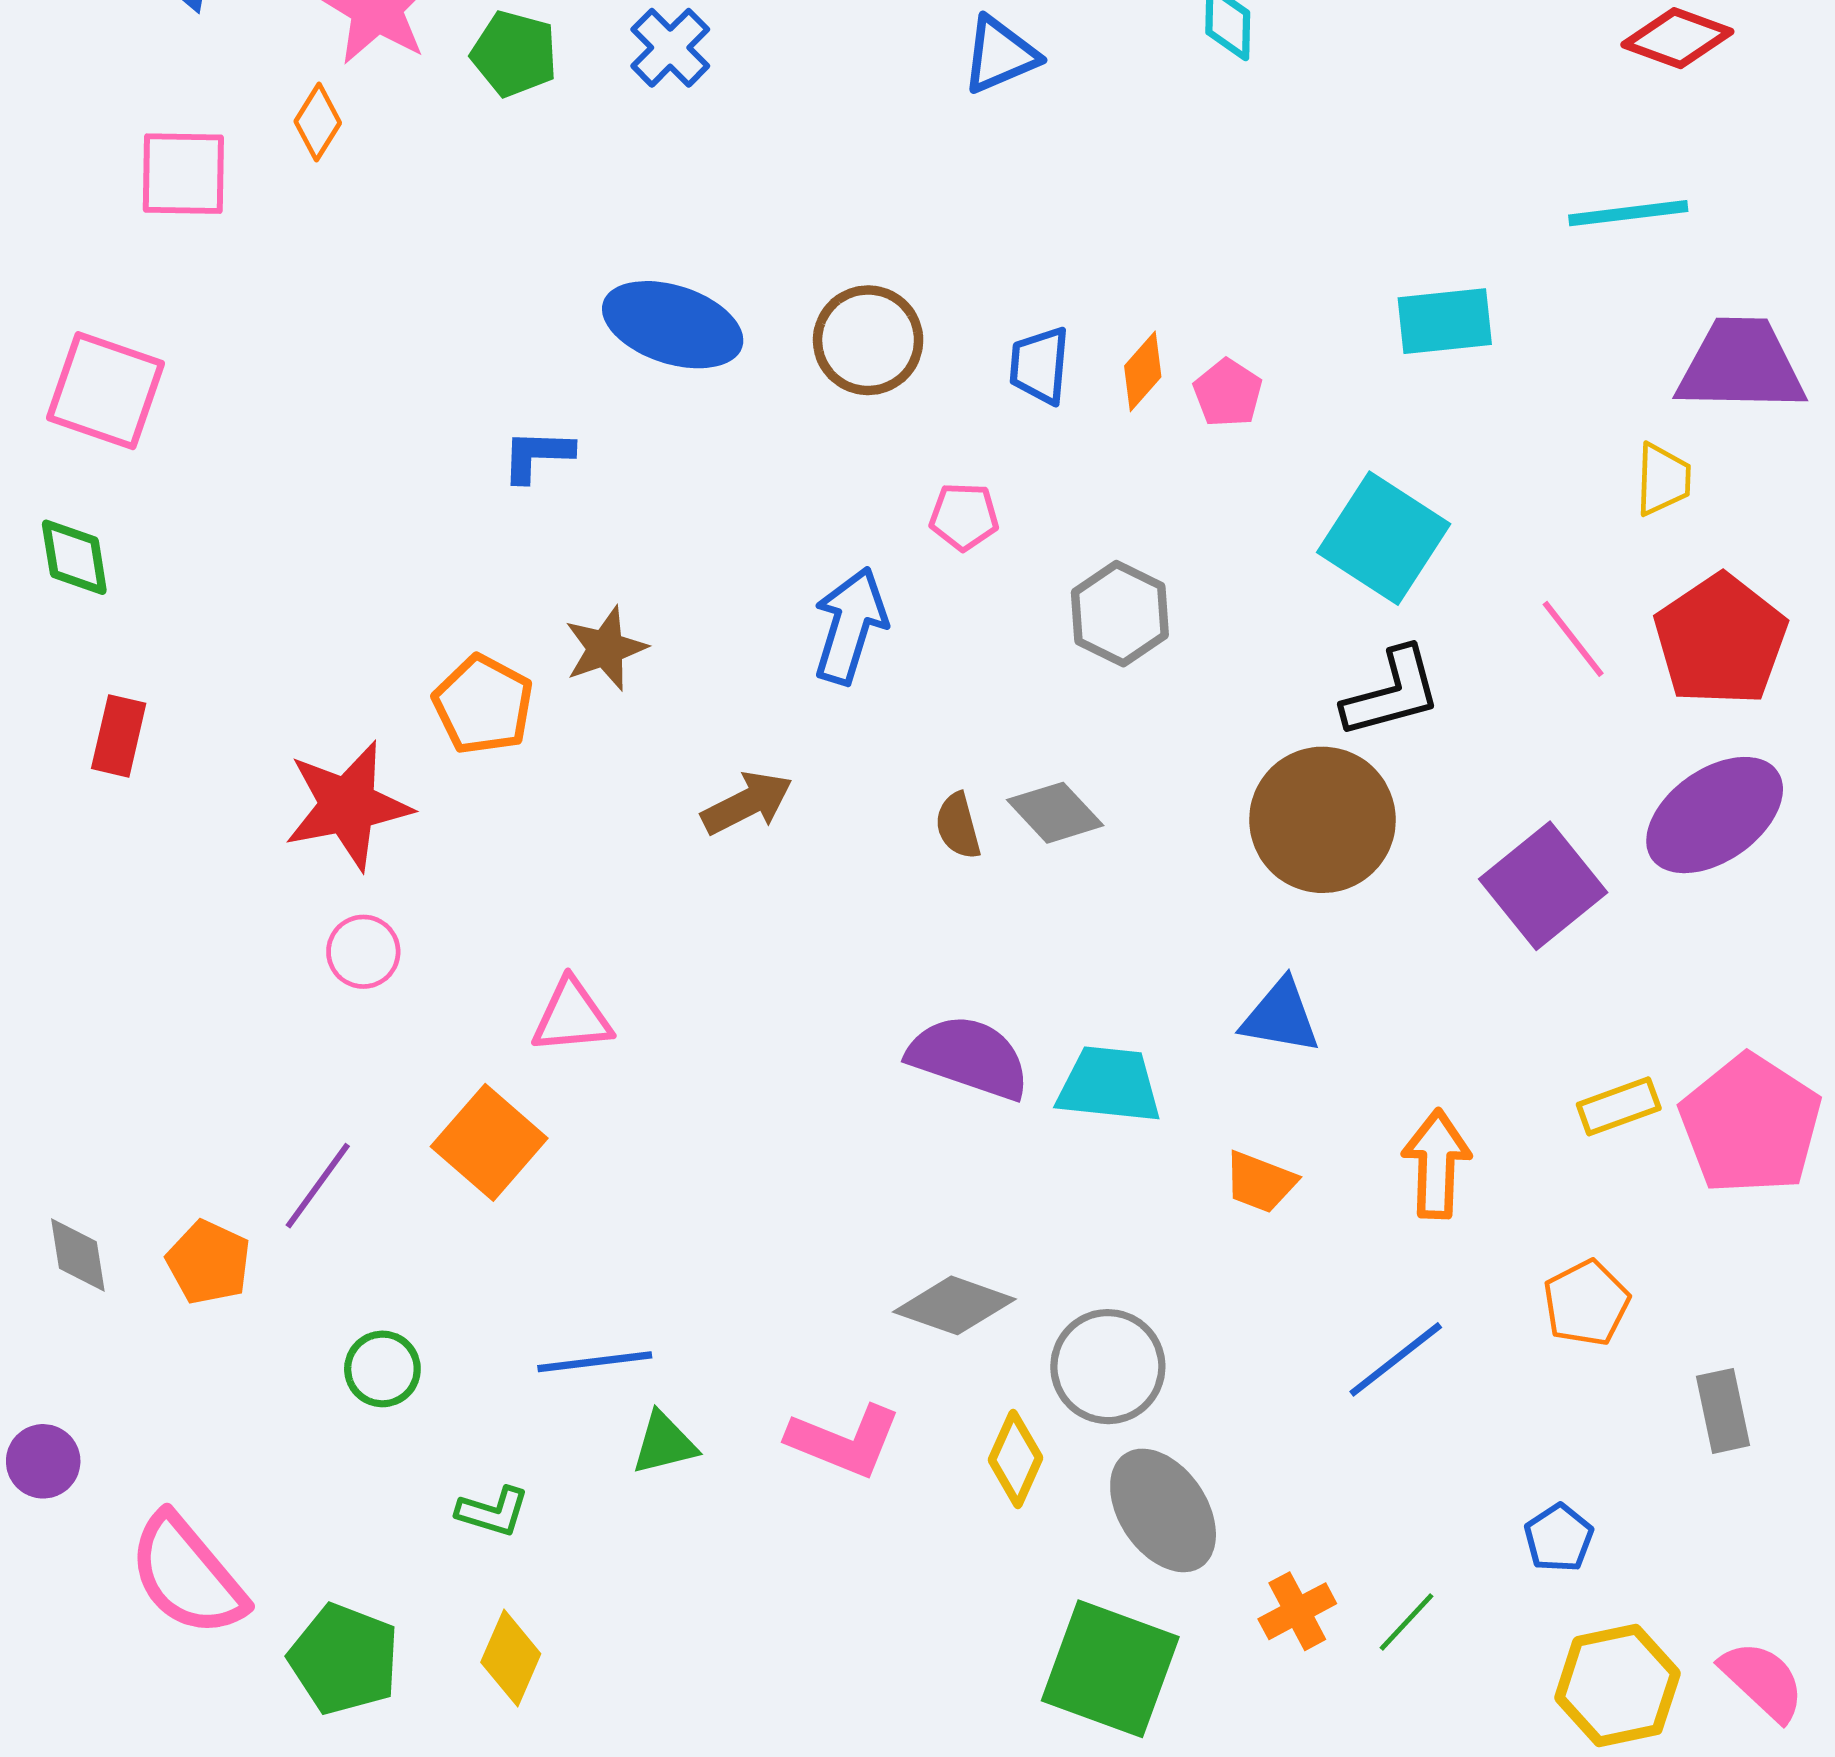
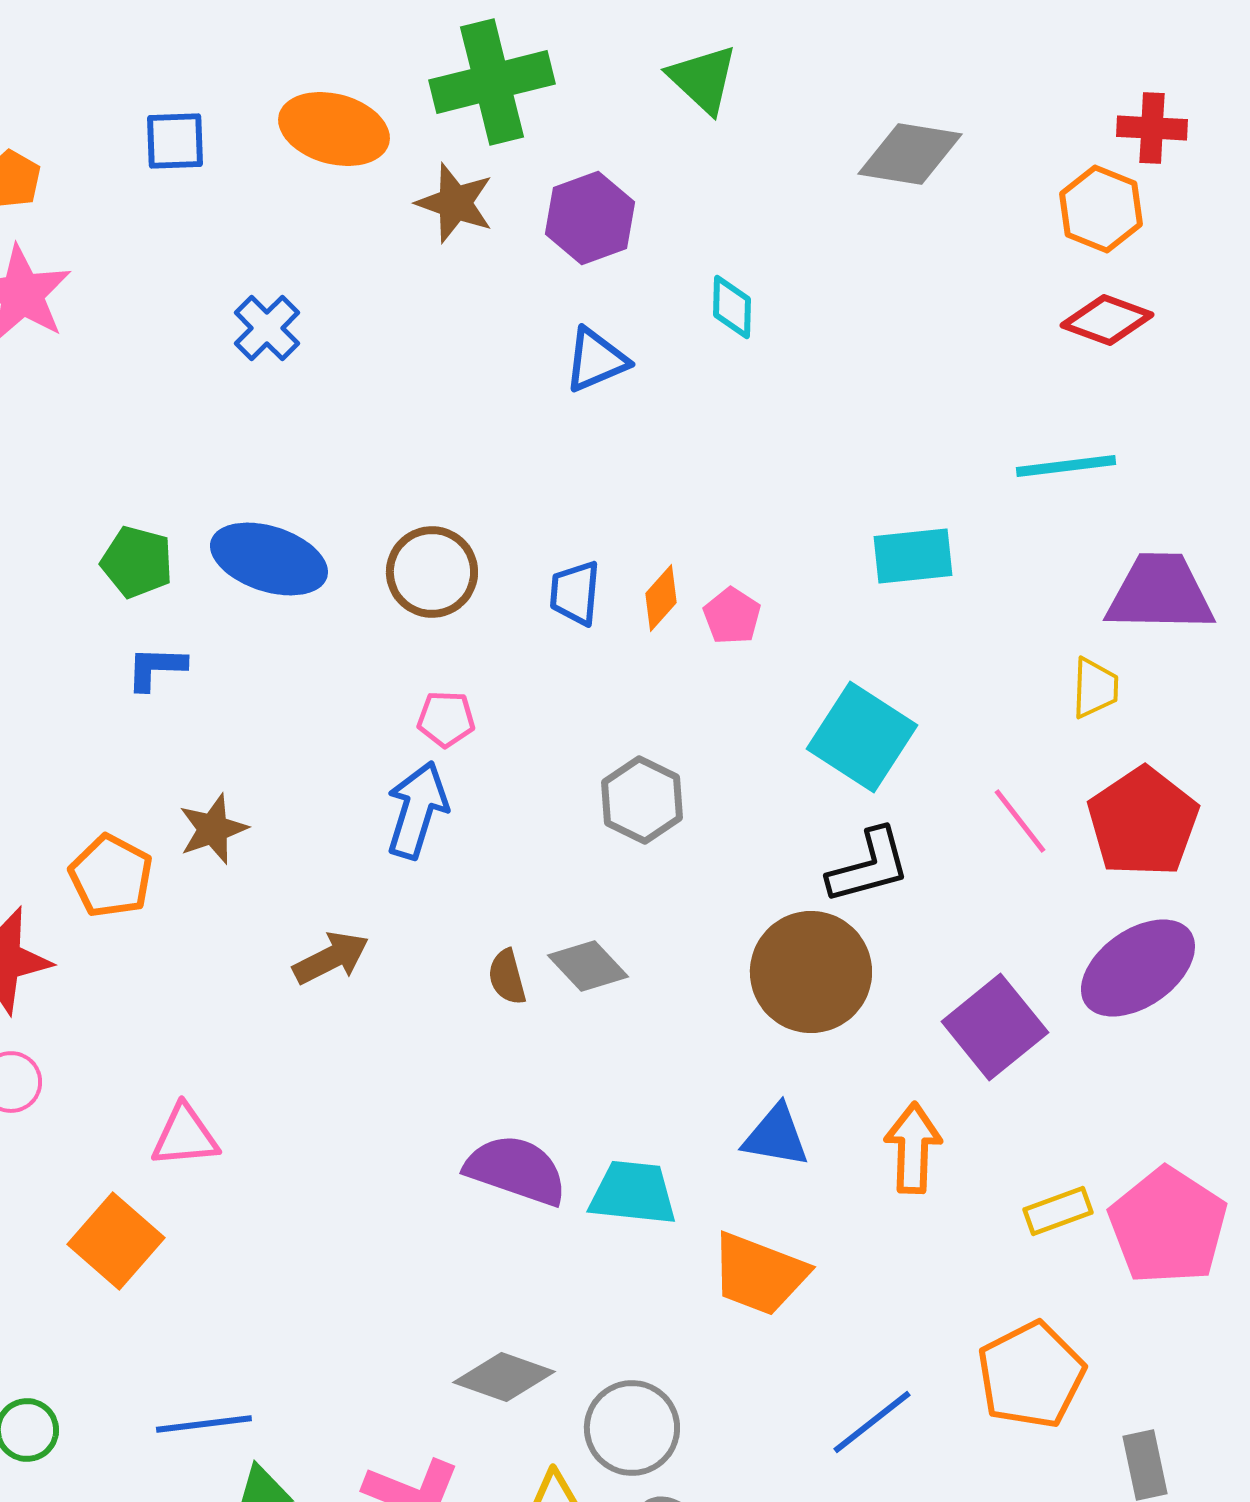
green pentagon: (514, 54) -> (137, 562), moved
blue triangle: (1000, 55) -> (596, 360), moved
pink pentagon: (964, 516) -> (446, 719), moved
orange arrow: (1436, 1164) -> (913, 1148), moved
orange trapezoid: (1260, 1182) -> (759, 1274), size x1.6
orange pentagon: (1586, 1303) -> (1031, 1375), size x1.5

